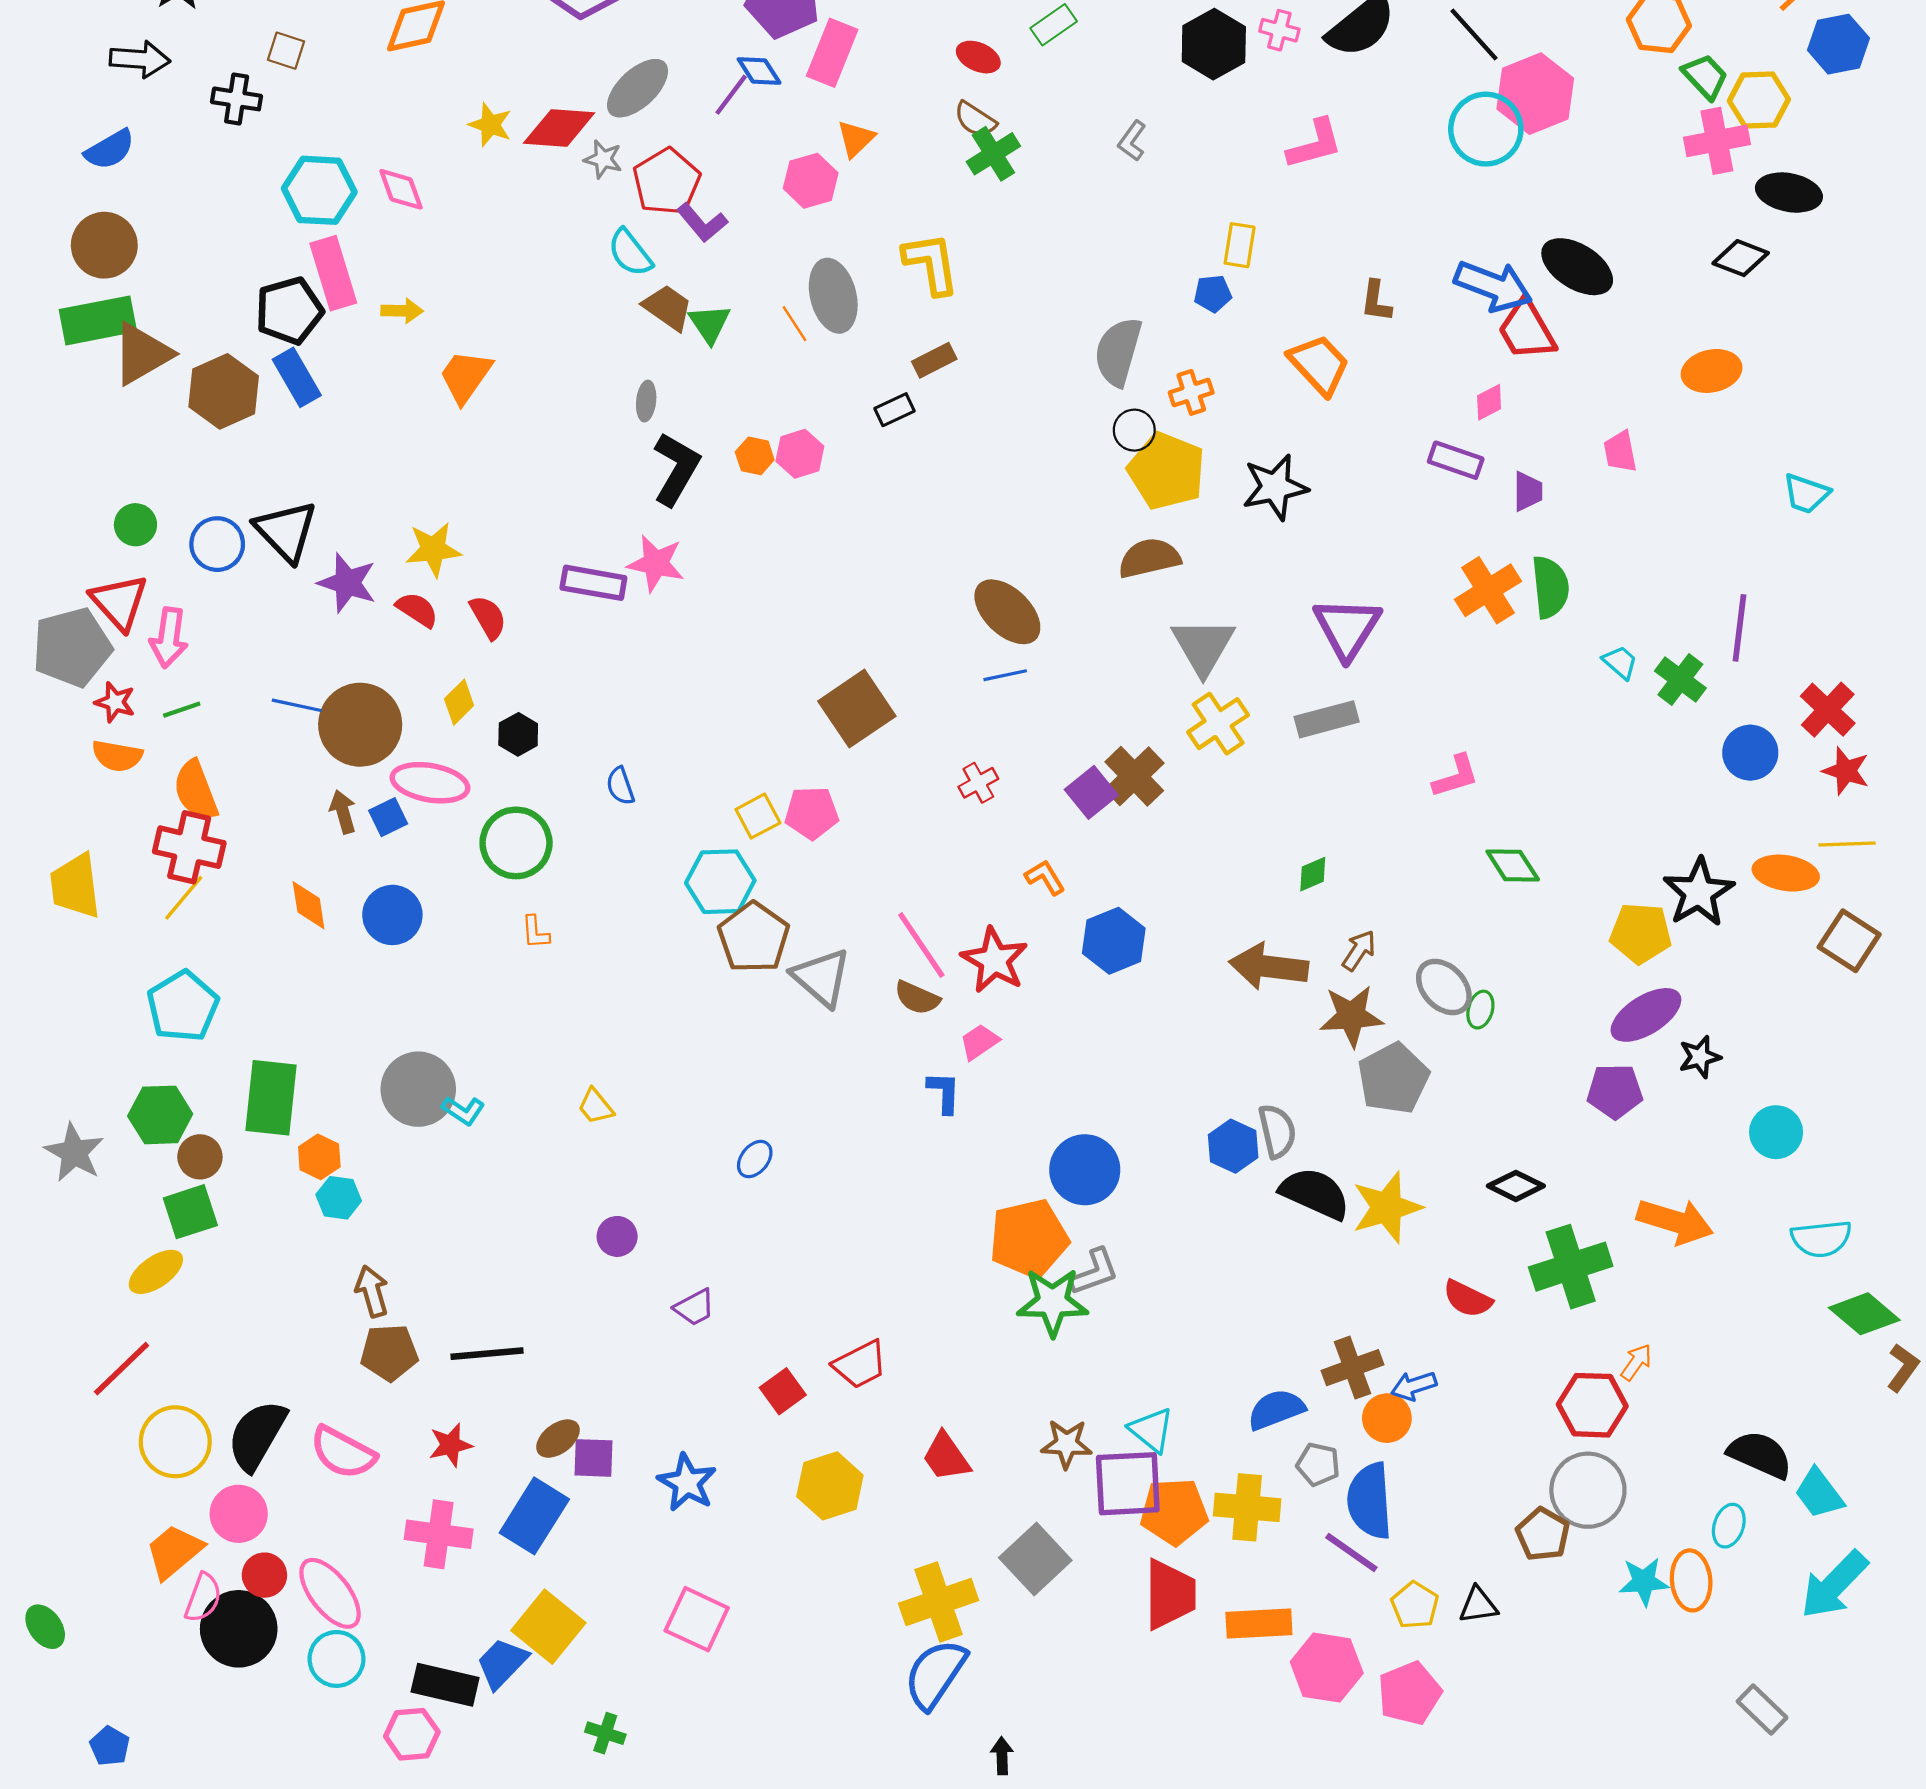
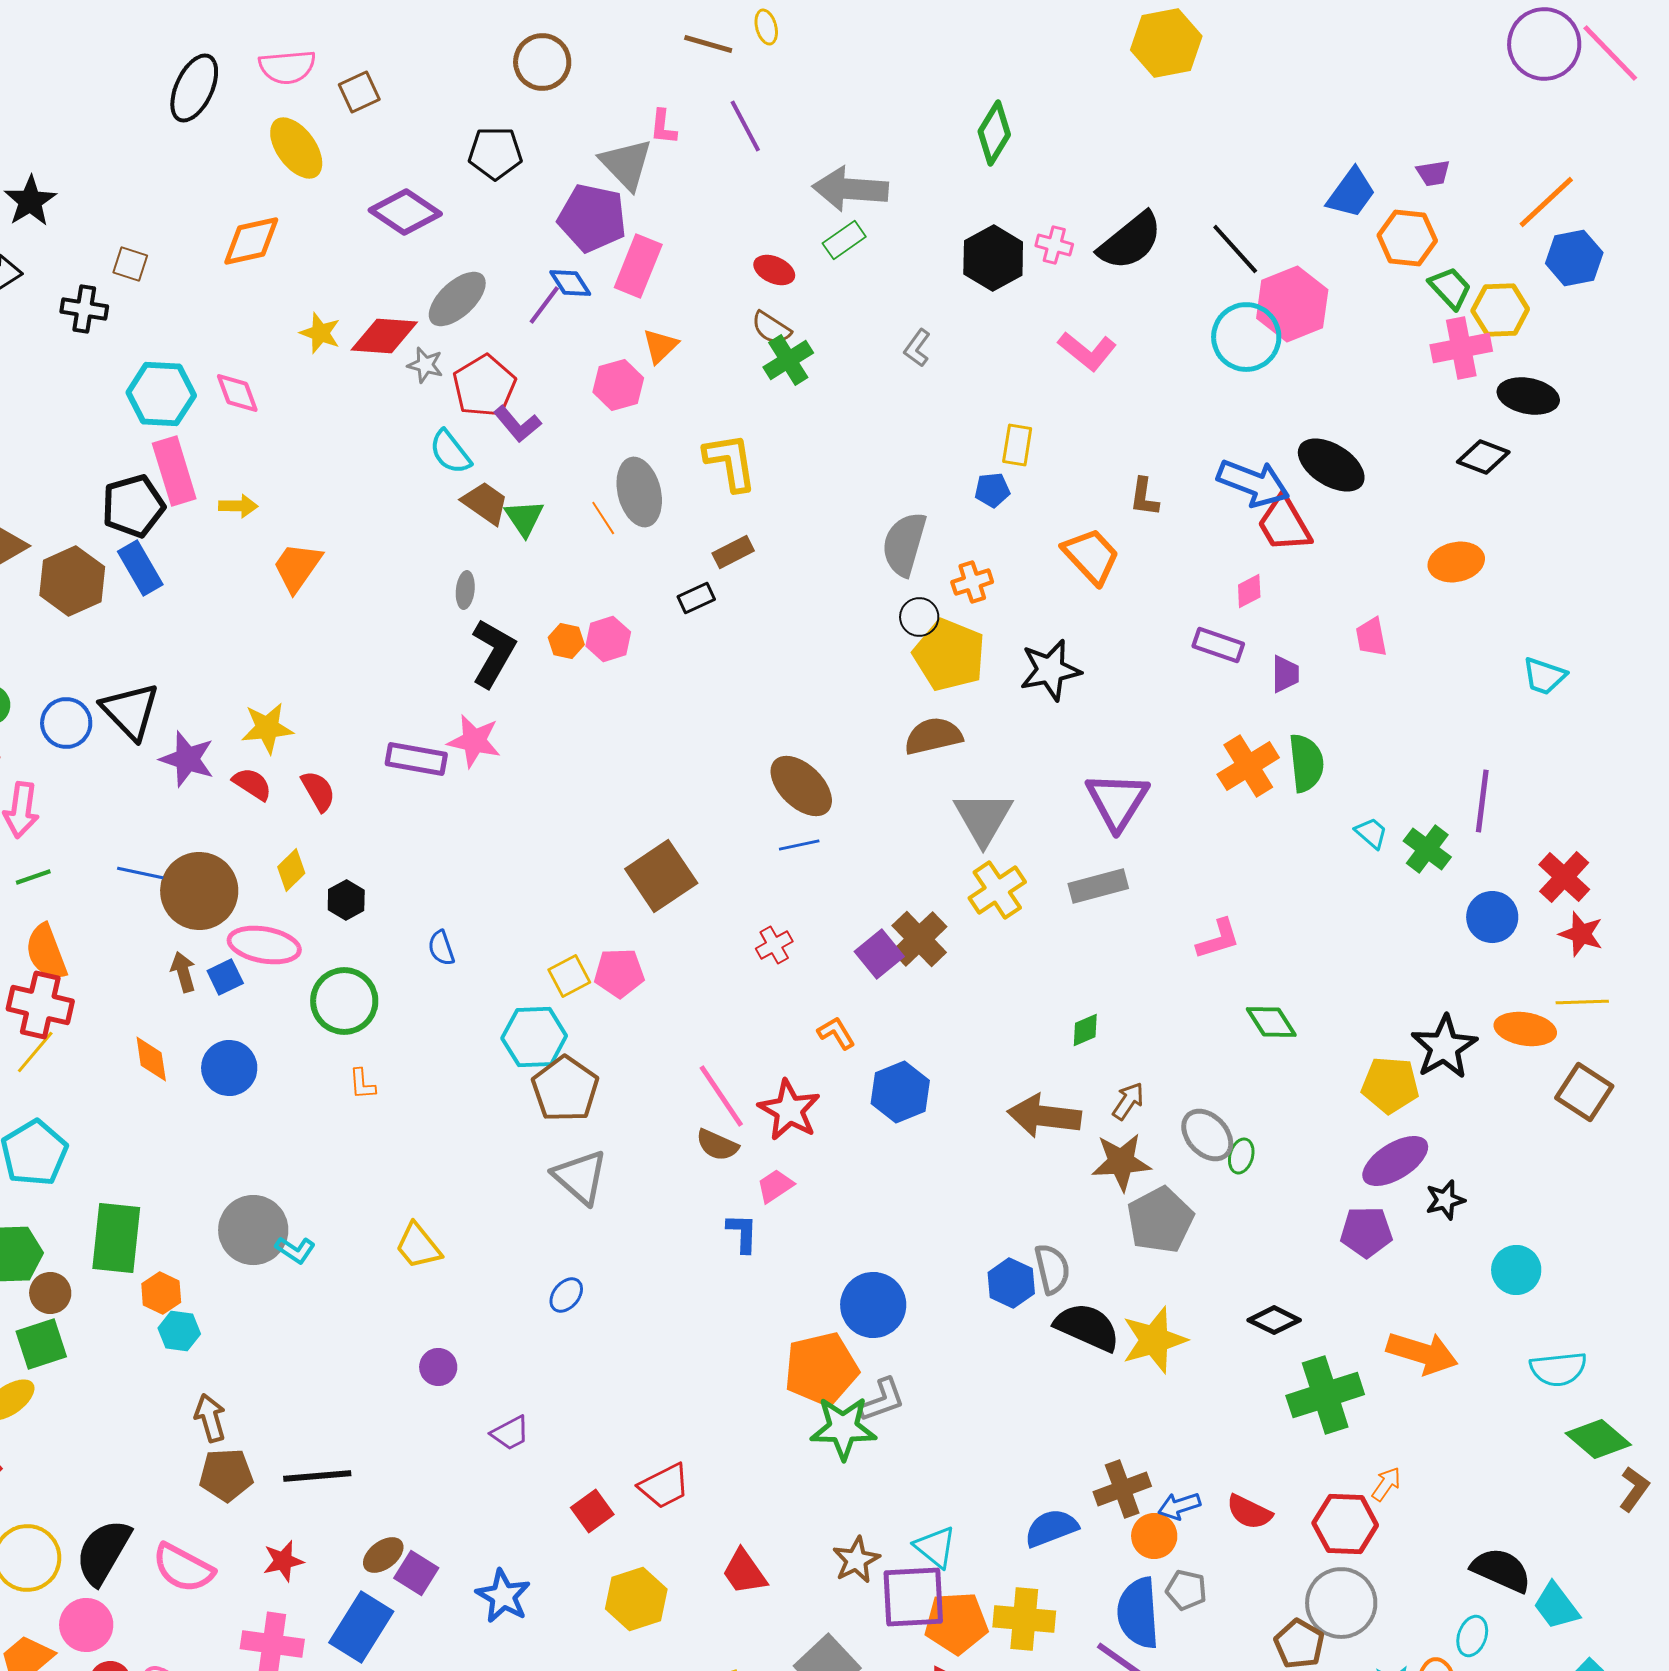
pink L-shape: (1315, 144) -> (1087, 351), turned 54
gray triangle: (821, 977) -> (580, 1177), moved
yellow trapezoid: (596, 1106) -> (418, 1246), size x1.4
red semicircle: (1468, 1299) -> (1249, 1512), moved
brown star: (1066, 1444) -> (856, 1560), turned -30
purple square: (593, 1458) -> (416, 1573), turned 30
gray pentagon: (1318, 1464) -> (1186, 1590), moved

